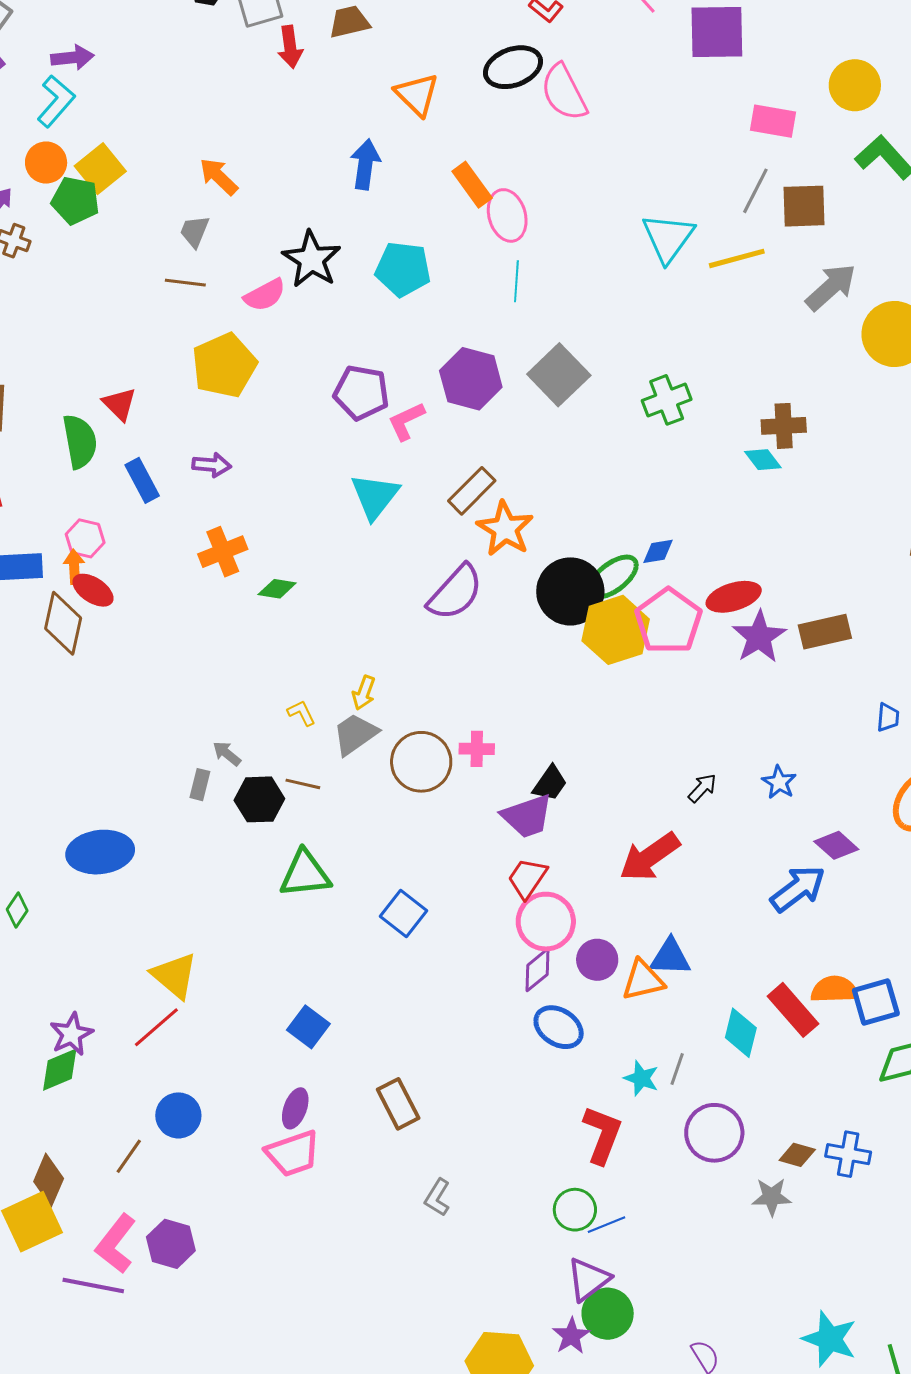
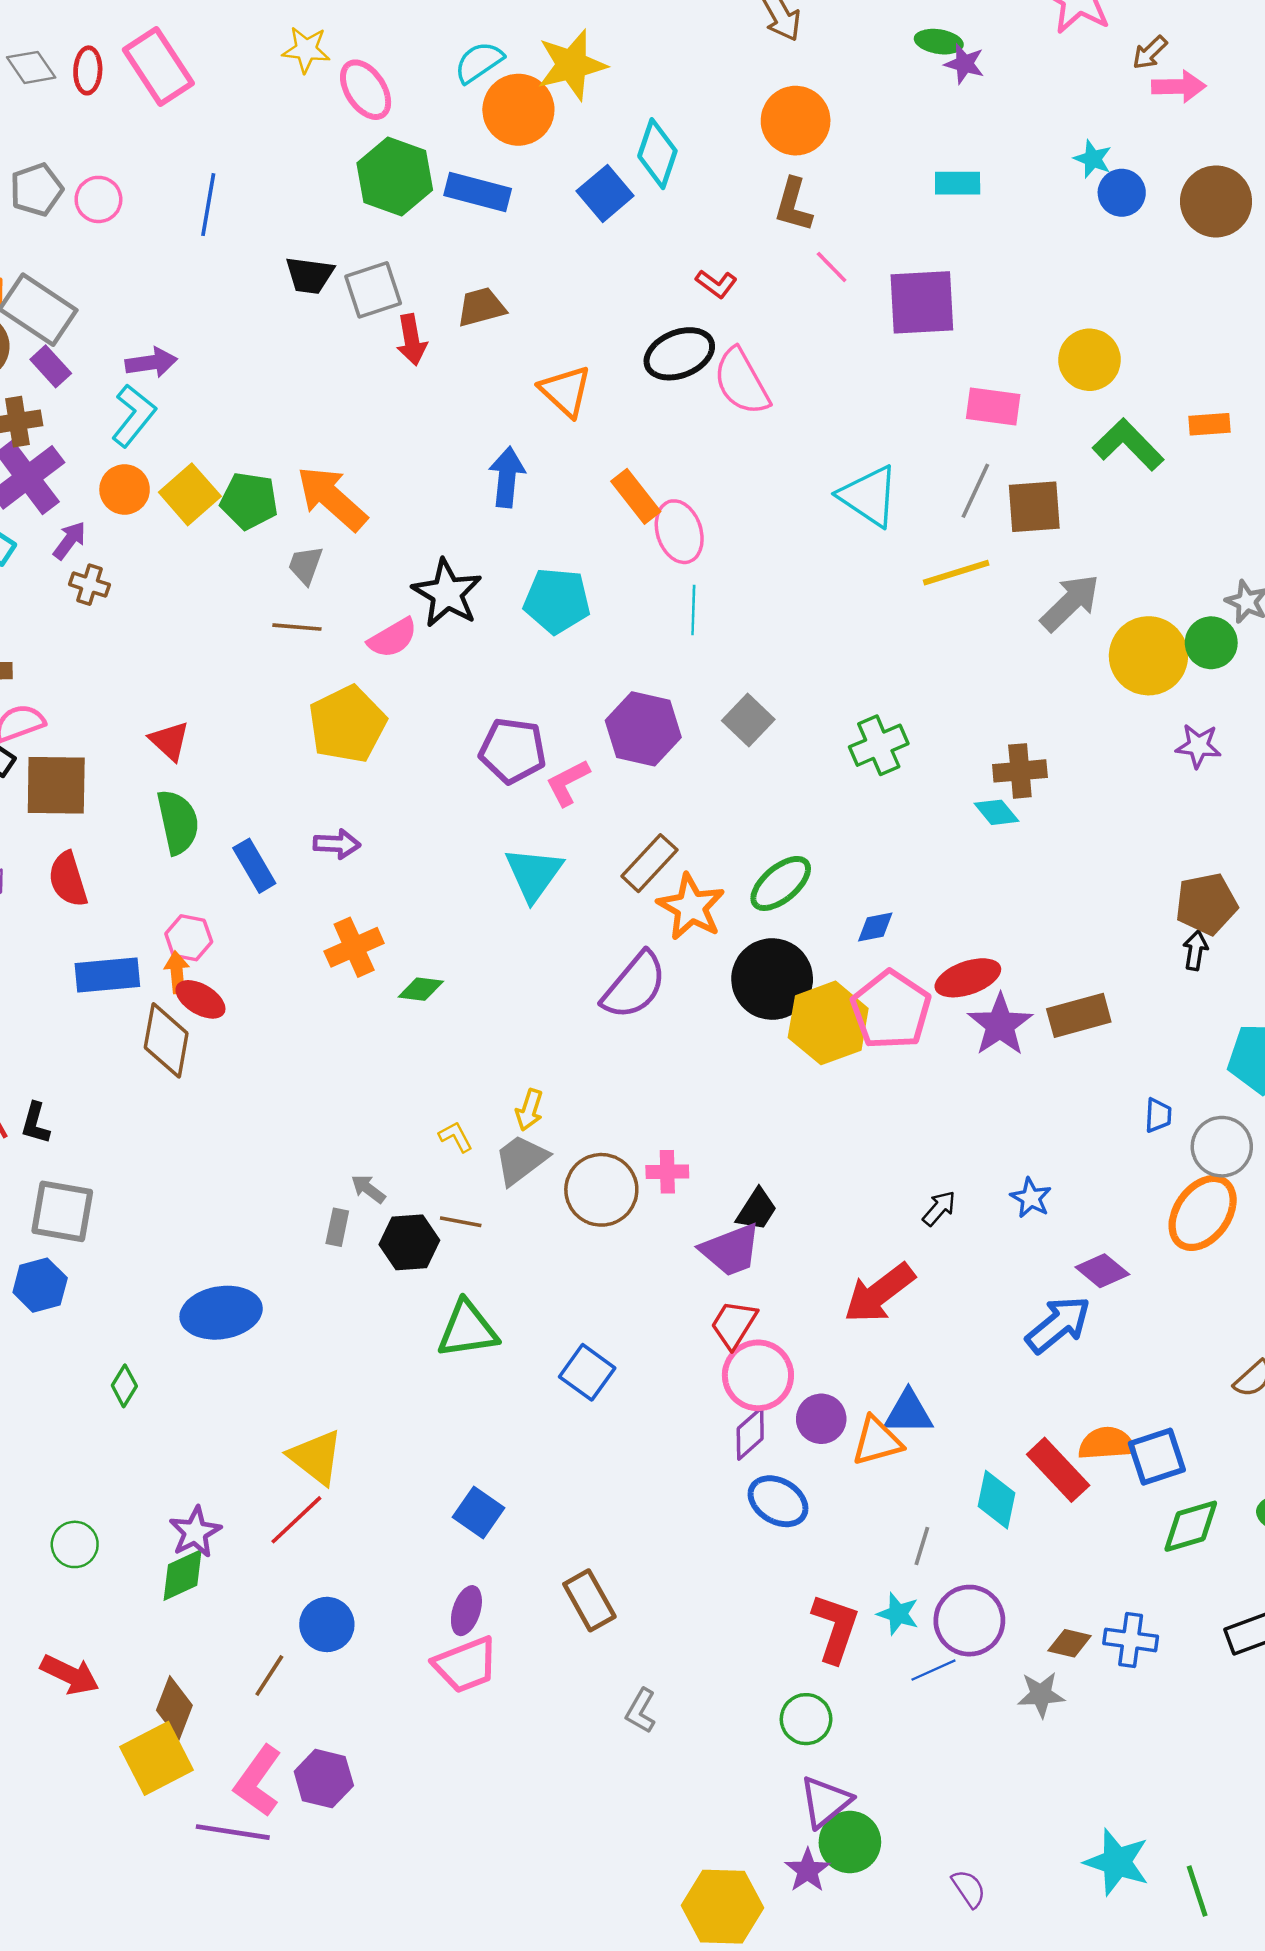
orange arrow: (219, 176) -> (332, 498), size x1.5
green pentagon: (75, 201) -> (249, 501), moved
cyan triangle: (668, 238) -> (869, 496), moved, turned -30
gray square: (559, 375) -> (748, 720), size x0.7
red triangle: (120, 404) -> (169, 741), moved
green ellipse: (613, 577) -> (781, 883), moved
cyan star: (641, 1078) -> (898, 1614), moved
blue line: (606, 1225) -> (933, 1670), moved

